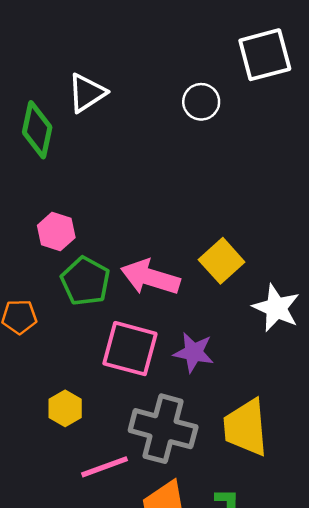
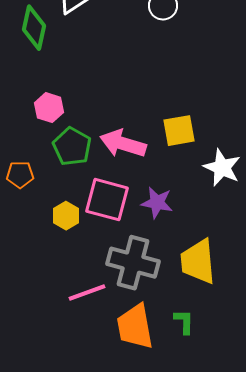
yellow square: (222, 261) -> (179, 131), turned 32
yellow hexagon: (65, 408) -> (66, 216), moved

